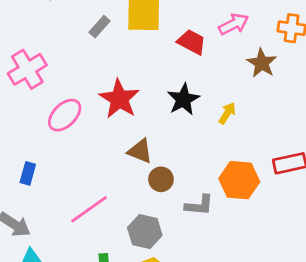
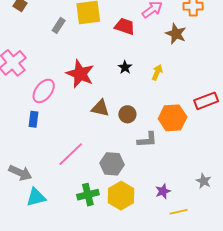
black star: (183, 99) -> (125, 67), size x0.6
blue rectangle: (28, 173) -> (34, 119), moved
brown circle: (161, 179) -> (127, 114), moved

